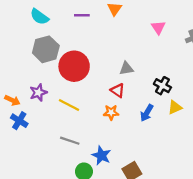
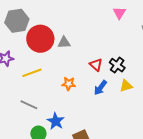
gray triangle: (126, 68) -> (64, 42), moved
red triangle: (118, 90) -> (96, 65), moved
yellow line: (69, 105) -> (32, 73), turned -54

